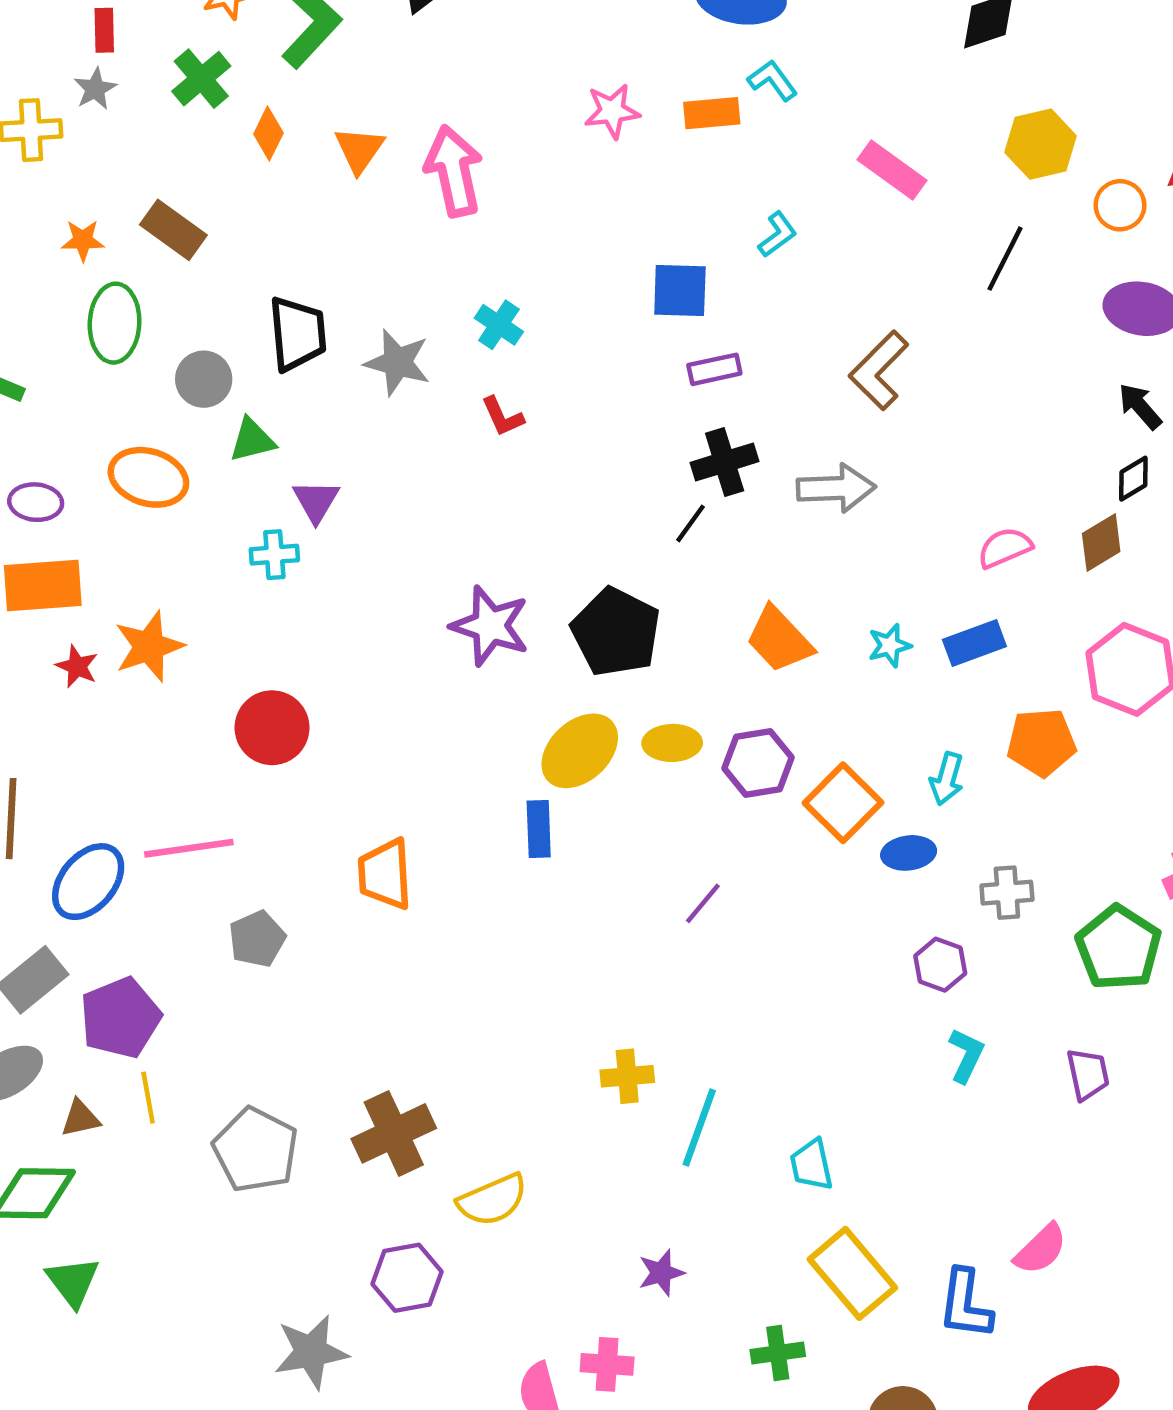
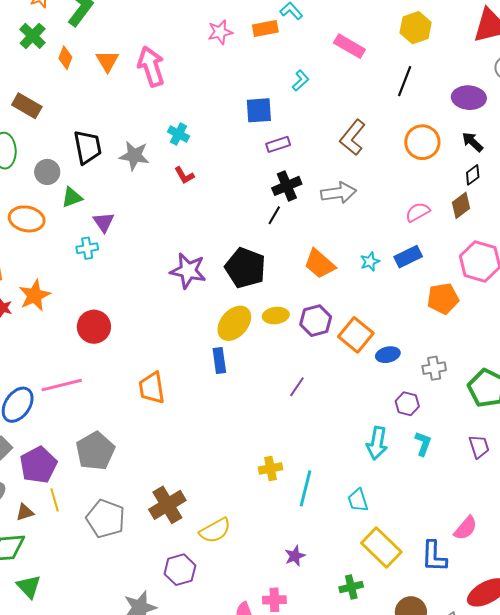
orange circle: (1120, 205) -> (422, 142), moved, size x1.5
cyan arrow: (947, 779) -> (377, 443), moved, size x1.4
gray pentagon: (257, 939) -> (95, 451), moved, size x1.5

